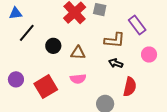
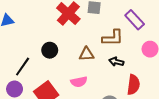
black line: (27, 33) -> (23, 67), moved
brown triangle: (78, 53) -> (87, 54), moved

